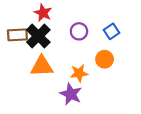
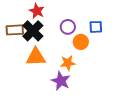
blue square: (111, 31) -> (96, 27), turned 32
orange circle: (105, 59) -> (81, 42), moved

